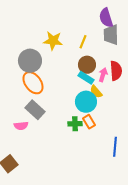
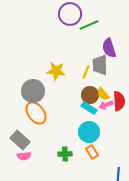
gray trapezoid: (111, 35) -> (100, 65), moved
pink arrow: (103, 75) -> (106, 105), turned -128
yellow semicircle: (96, 92) -> (103, 94), moved
gray rectangle: (35, 110) -> (20, 140), moved
green cross: (75, 124) -> (65, 154), moved

